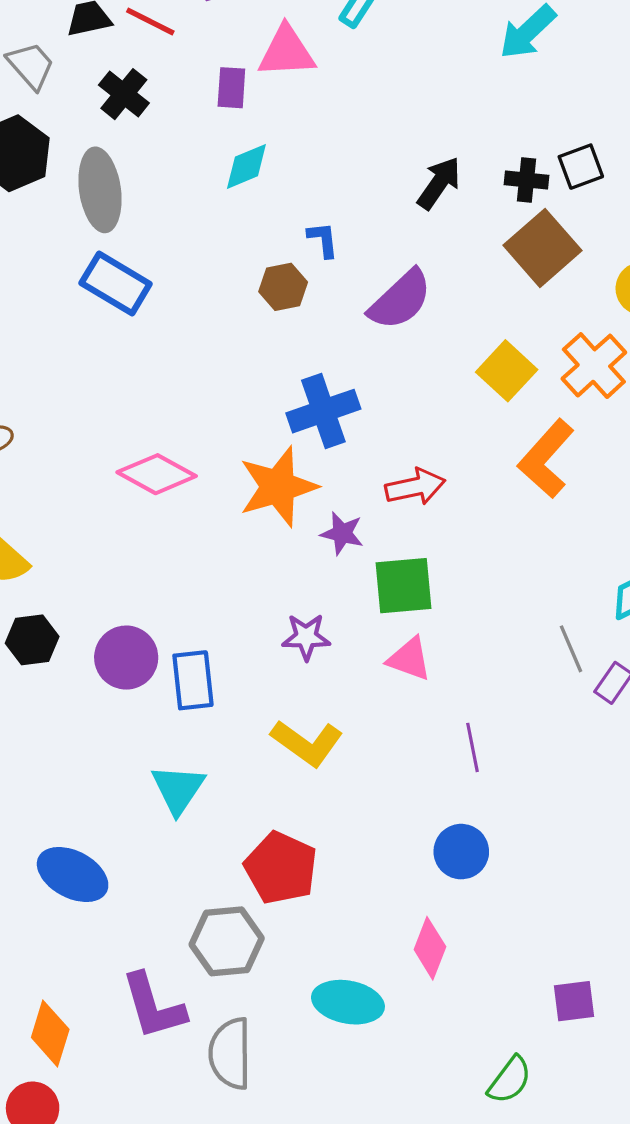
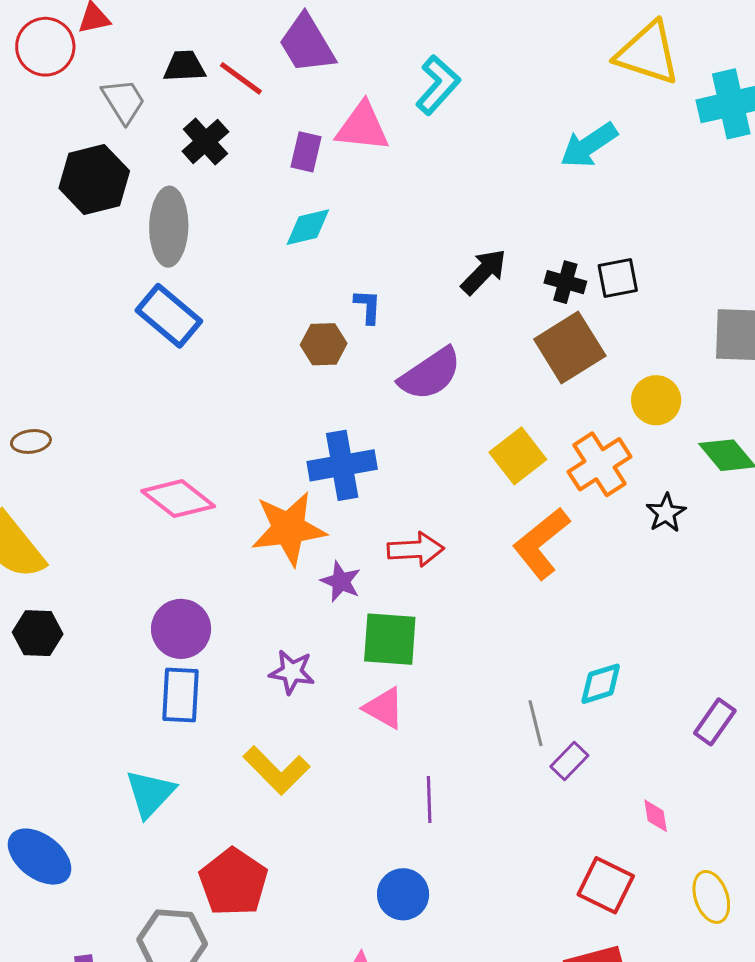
purple circle: (126, 658) -> (181, 629), moved

